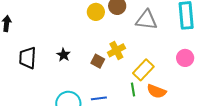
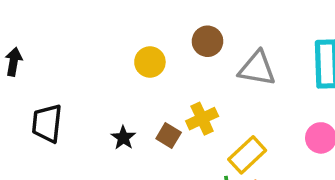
yellow circle: (96, 12) -> (150, 62), moved
black star: (63, 55) -> (123, 138), moved

